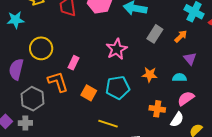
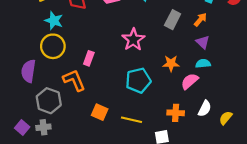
cyan star: (16, 20) -> (54, 21), moved, turned 30
purple triangle: (190, 59) -> (203, 42), moved
orange square: (89, 93) -> (100, 112), moved
pink semicircle: (186, 98) -> (190, 81), moved
orange cross: (157, 109) -> (176, 113), moved

